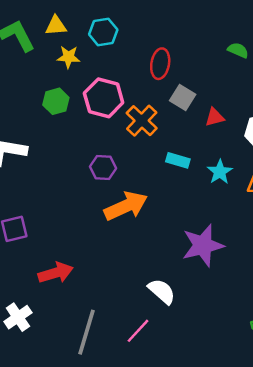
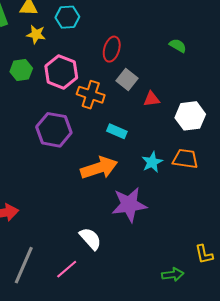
orange cross: (142, 121) -> (91, 95), turned -32
purple hexagon: (103, 167) -> (54, 130), size x1.6
cyan star: (220, 172) -> (152, 162), moved
orange arrow: (126, 206) -> (99, 168), moved

